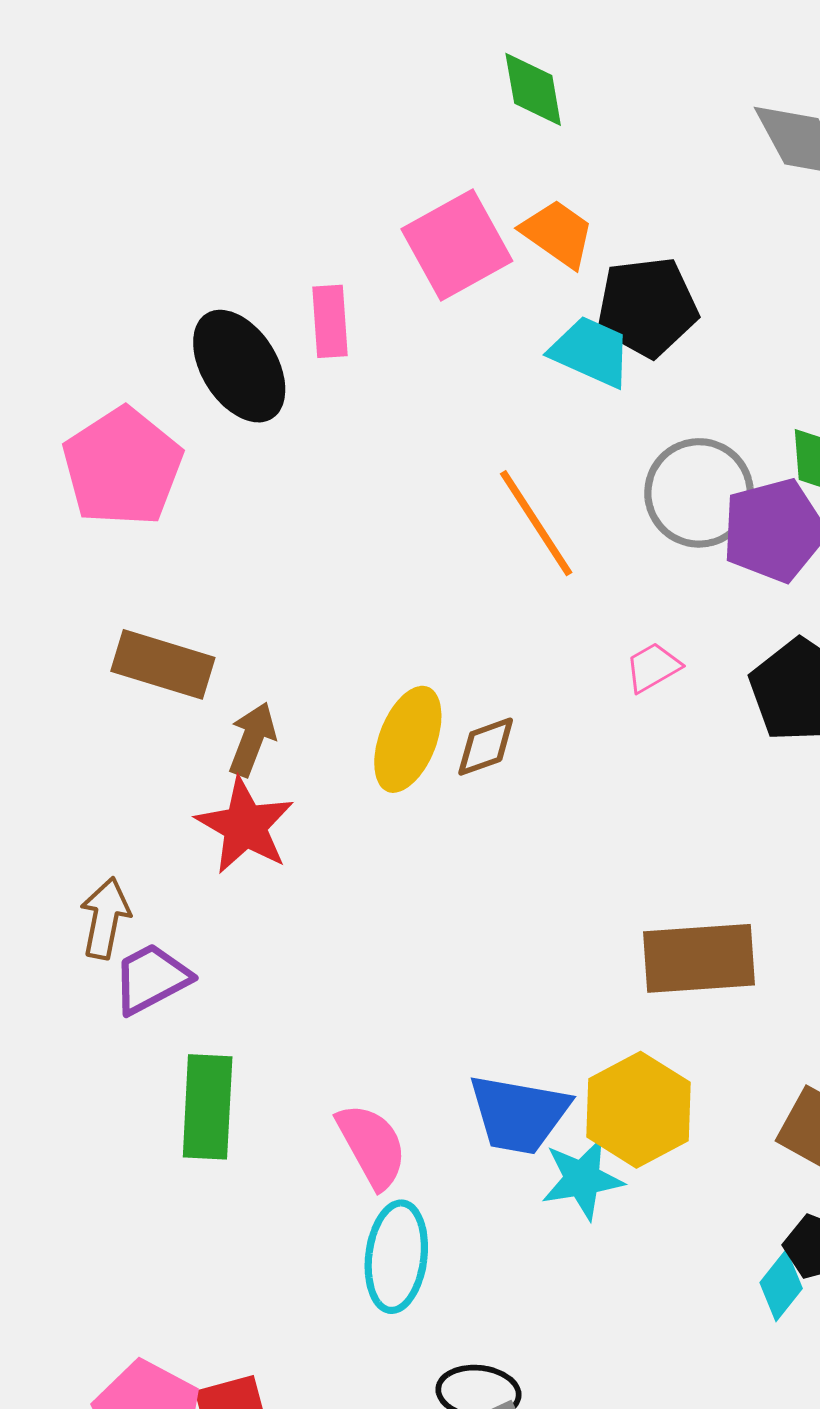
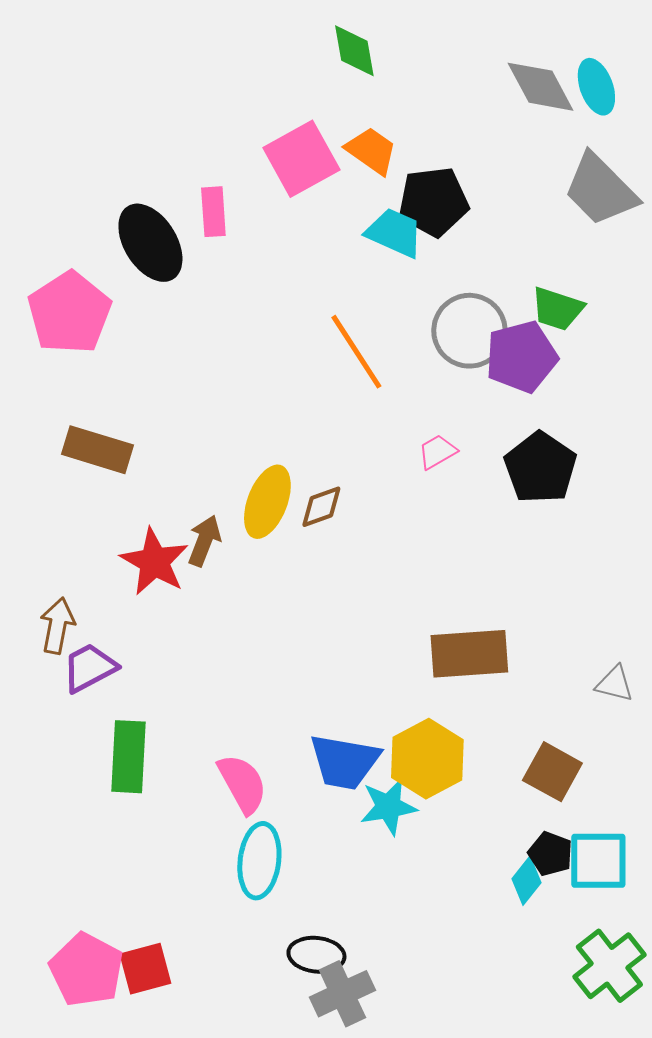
brown arrow: (252, 739) -> (204, 541), moved

